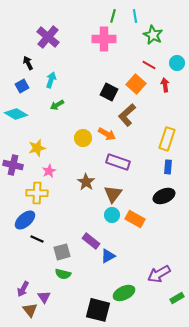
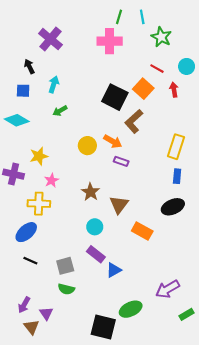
blue square: (22, 86) -> (23, 91), turned 32
black square: (109, 92) -> (115, 97), size x1.4
purple rectangle: (118, 162) -> (121, 161), moved, size x0.6
cyan circle: (112, 215) -> (95, 227), moved
black line: (37, 239) -> (30, 261), moved

